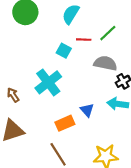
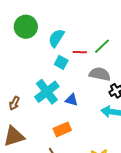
cyan semicircle: (71, 14) -> (56, 38), moved
brown arrow: (13, 95) -> (14, 103), turned -120
blue triangle: (87, 110) -> (72, 100), moved, turned -32

